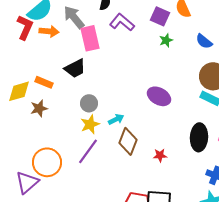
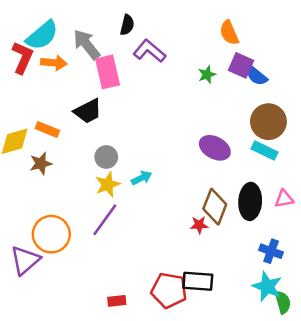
purple square: (160, 16) -> (241, 65), moved
purple ellipse: (159, 96) -> (215, 148), moved
brown diamond: (128, 141) -> (215, 207), moved

